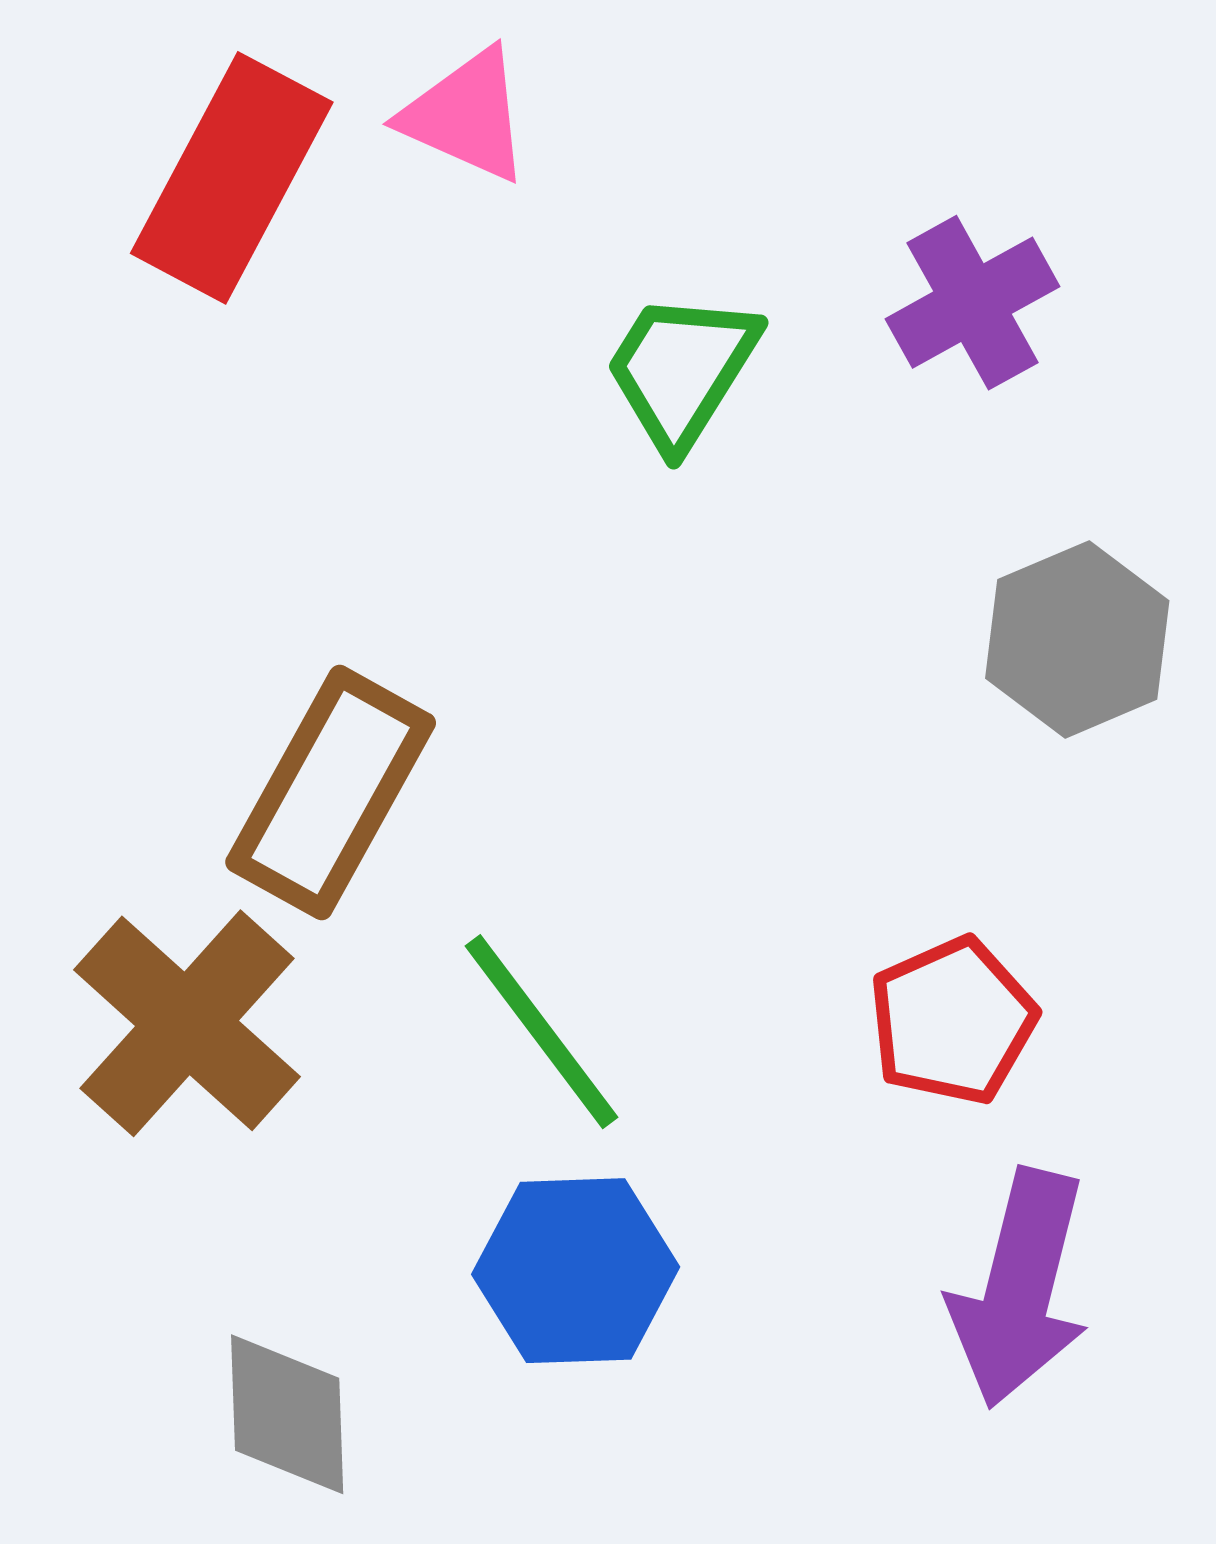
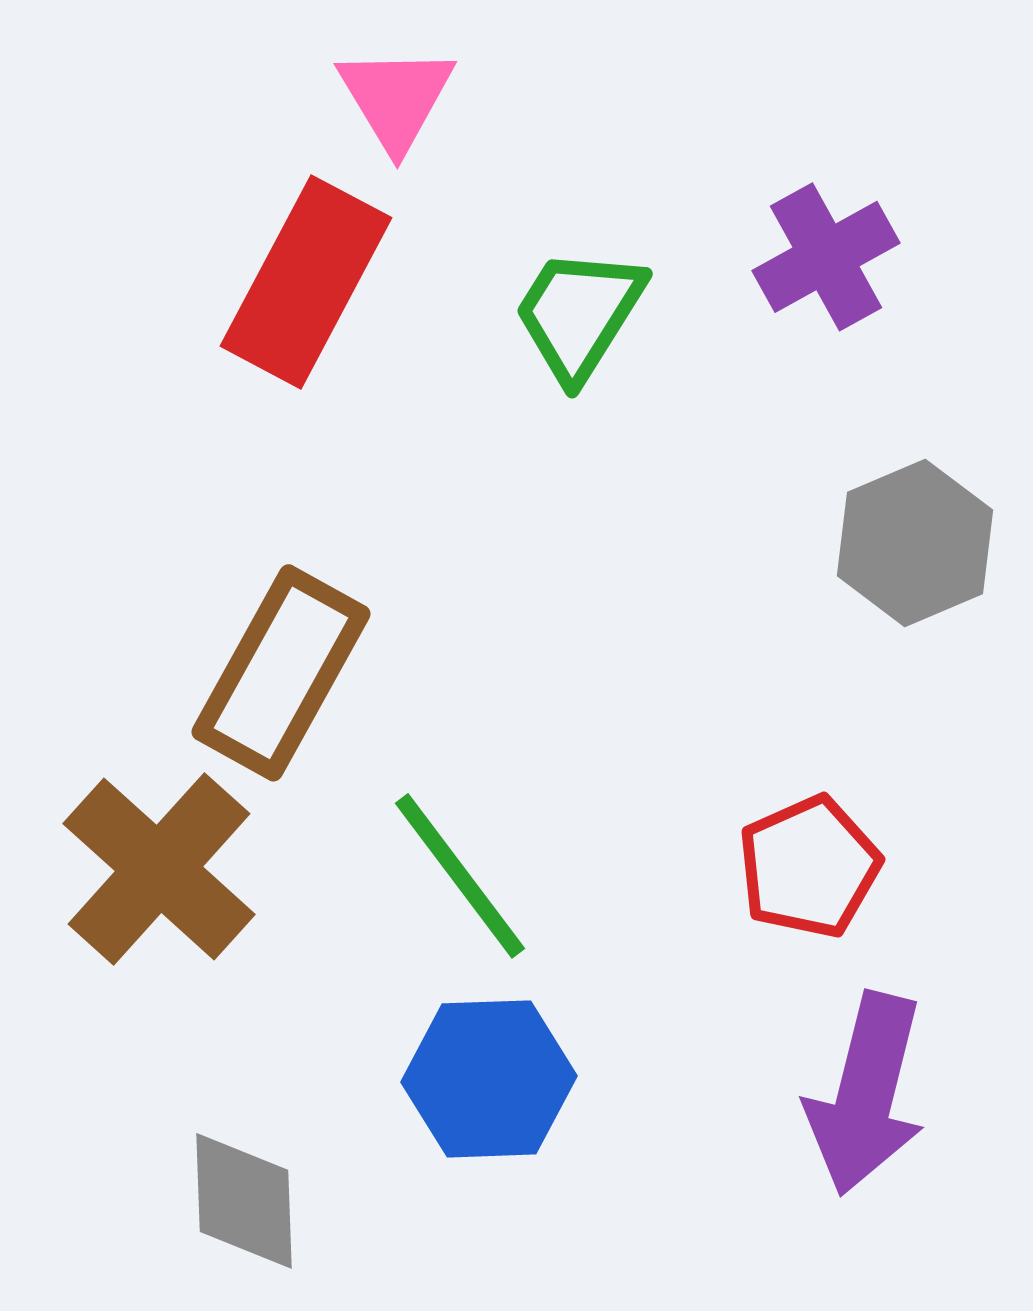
pink triangle: (466, 115) -> (396, 98), turned 35
red rectangle: (232, 178) -> (306, 282), moved

